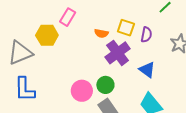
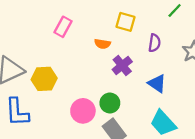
yellow square: (126, 28) -> (126, 22), moved
yellow hexagon: (47, 35) -> (44, 79), moved
purple cross: (118, 53) -> (122, 66), size x0.7

